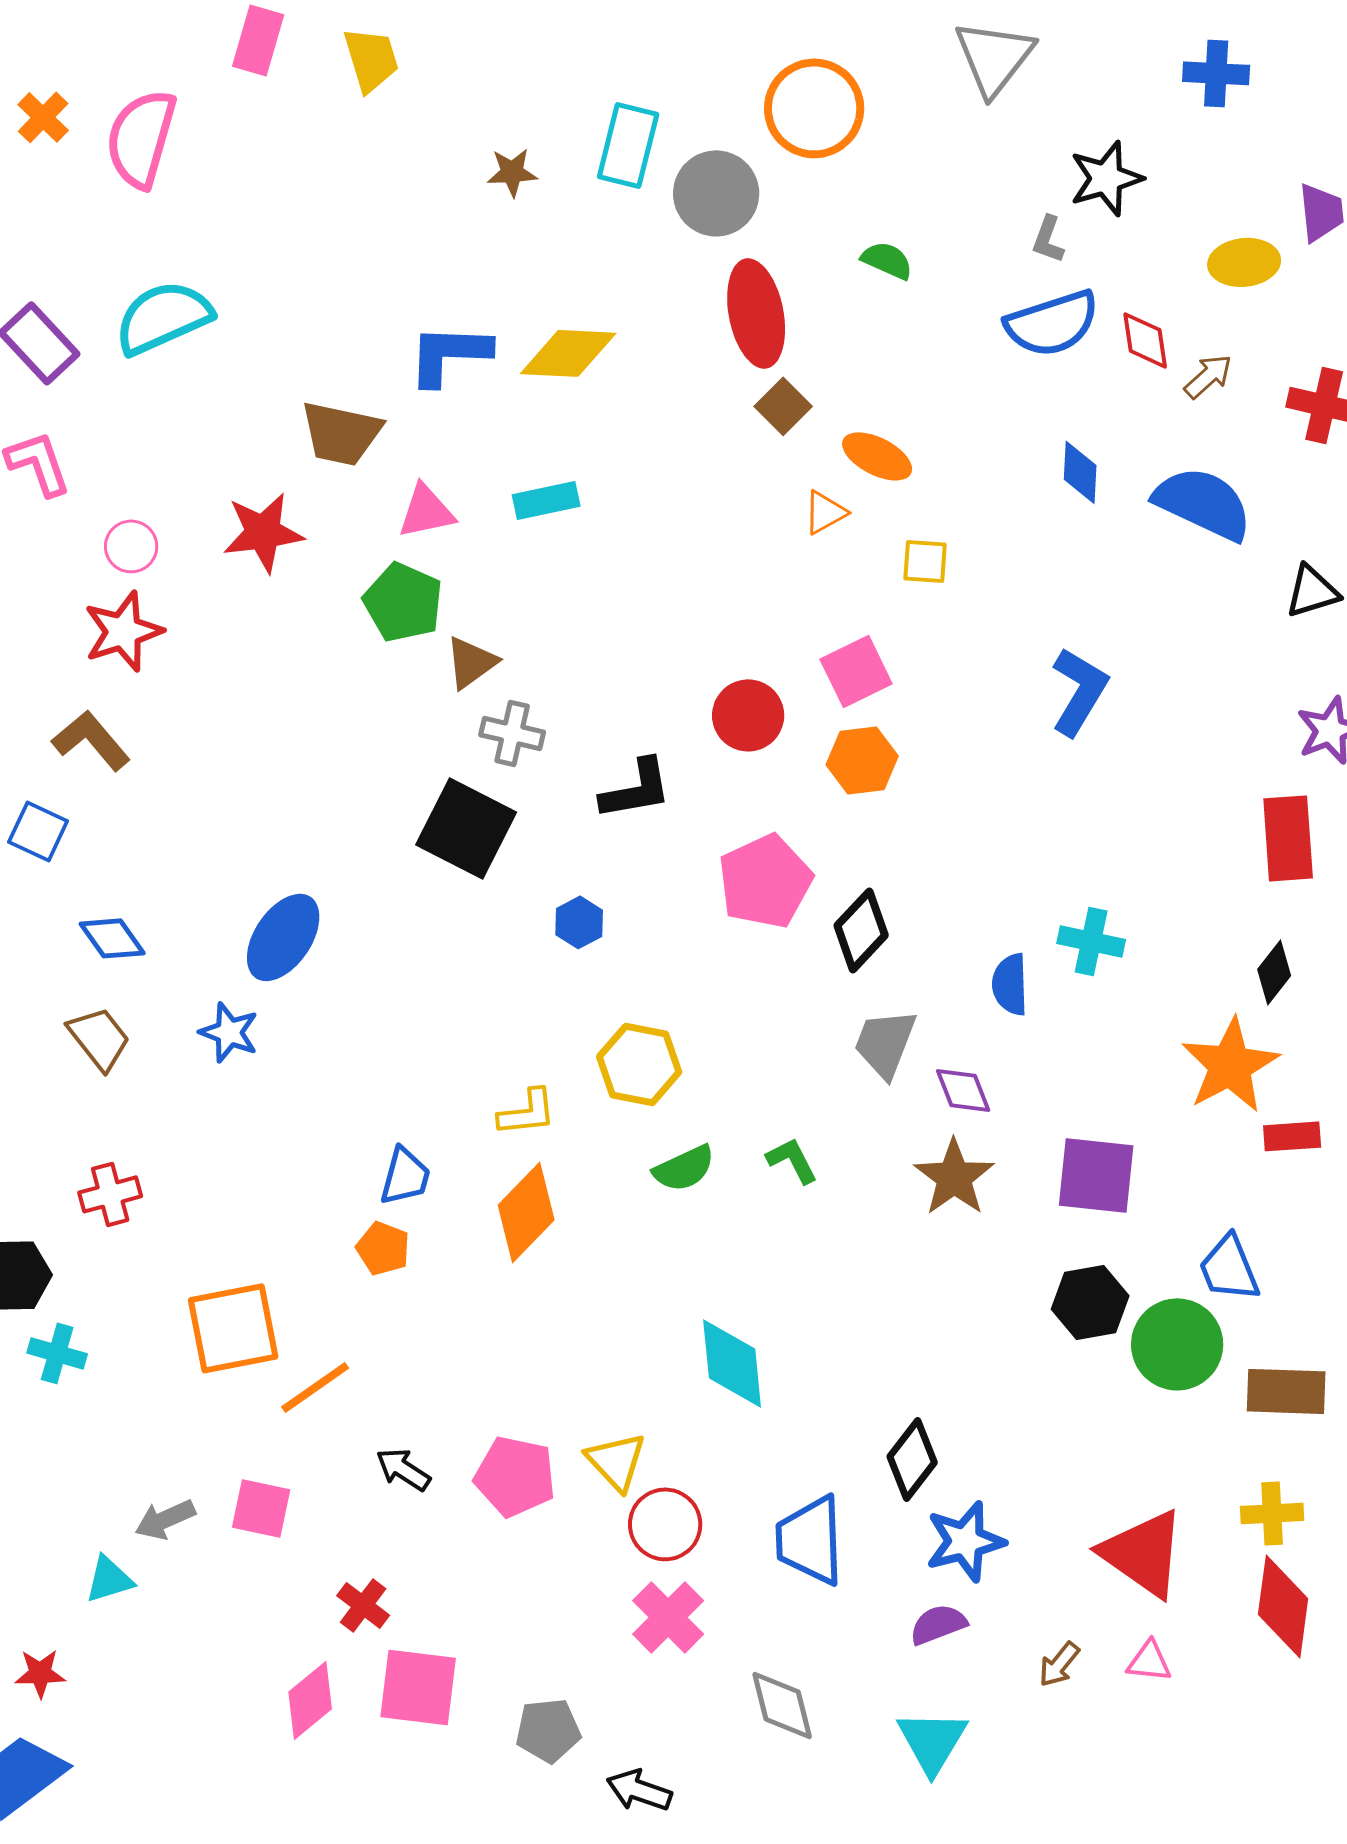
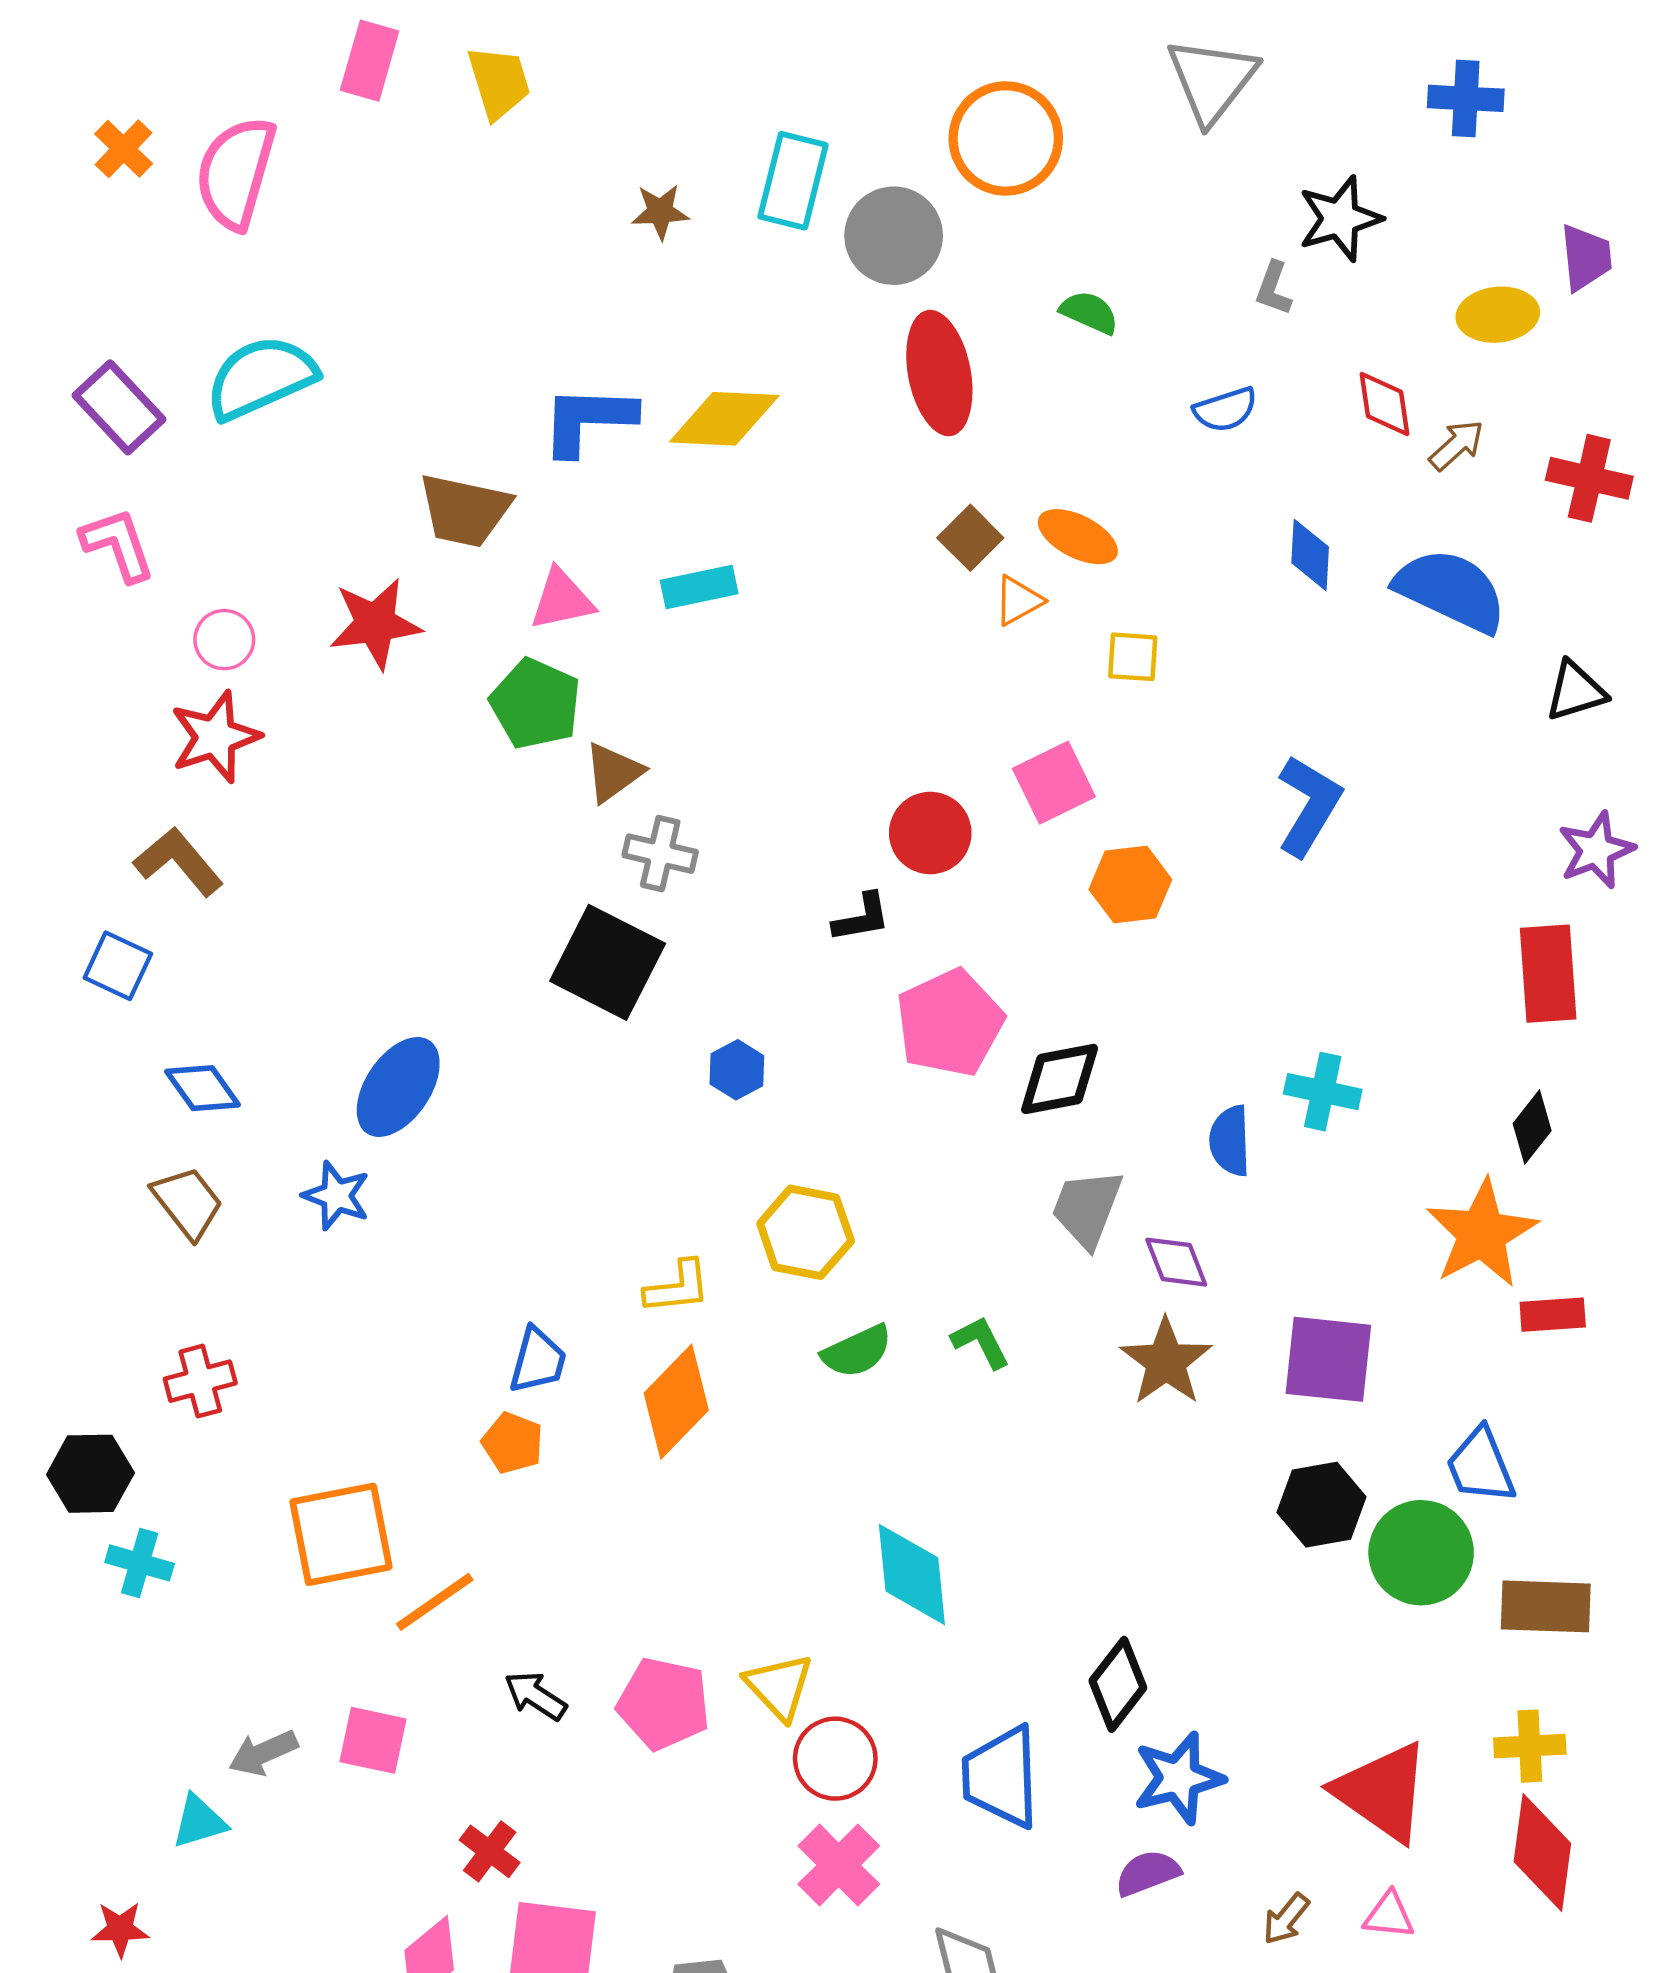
blue semicircle: (1052, 323) -> (1225, 410), moved, size x0.6
brown square: (783, 406) -> (970, 538), moved
orange hexagon: (862, 760) -> (1130, 884), moved
black L-shape: (636, 789) -> (862, 918), moved, size x0.7
black diamond: (861, 930) -> (1060, 1079), turned 36

